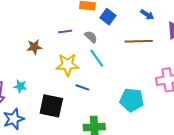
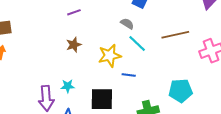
purple line: (65, 31) -> (74, 12), moved
brown line: (139, 41) -> (175, 35), moved
cyan pentagon: (132, 100) -> (181, 91), moved

